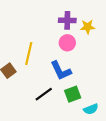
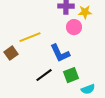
pink circle: (67, 43) -> (74, 27), moved
yellow line: (29, 53) -> (30, 37), turned 55

